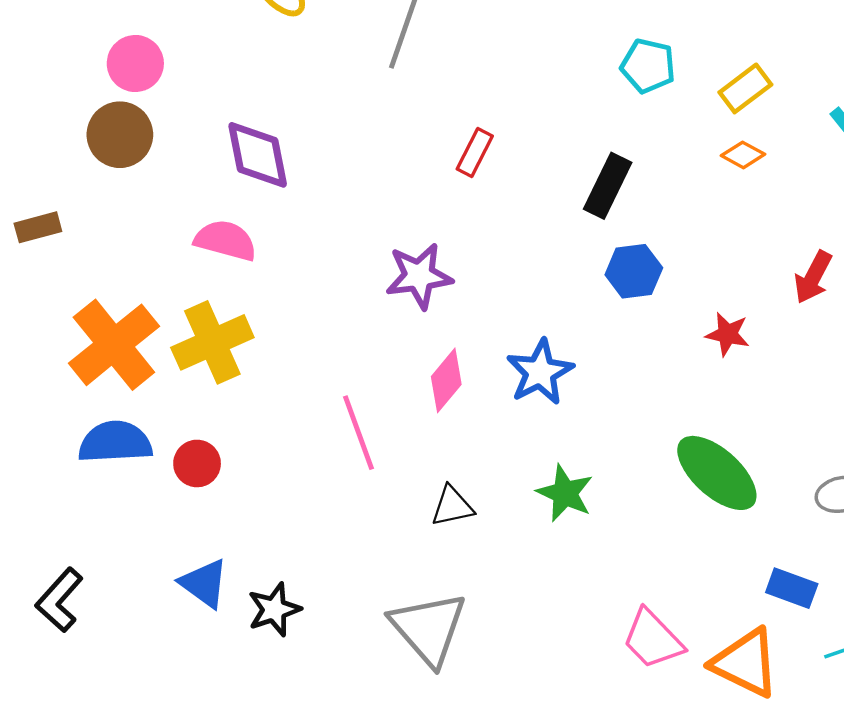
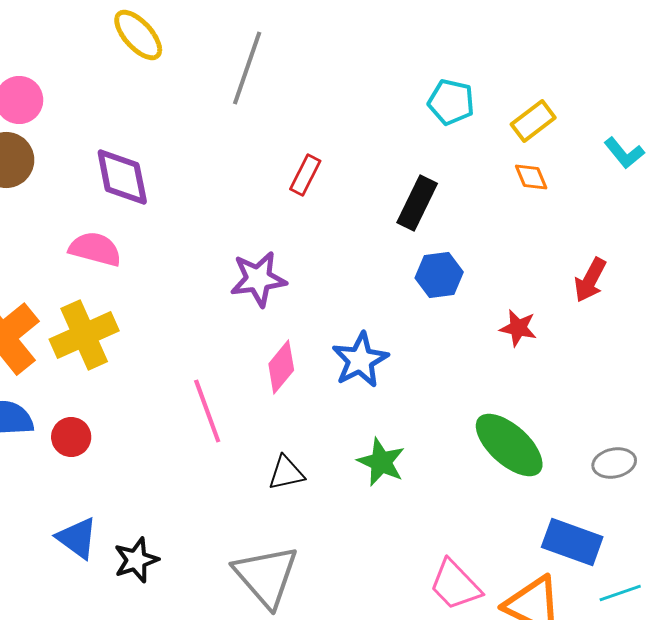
orange diamond: (743, 155) -> (531, 177), turned 39
blue rectangle: (792, 588) -> (572, 542), size x1.4

